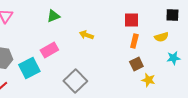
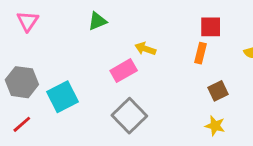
orange rectangle: (134, 41) -> (201, 53), moved
pink rectangle: (49, 50) -> (124, 71), moved
yellow star: (148, 80) -> (215, 126), moved

